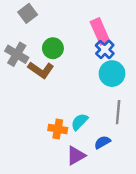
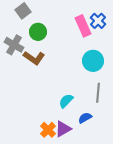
green circle: (53, 48) -> (38, 32), moved
blue cross: (105, 49) -> (98, 21), moved
orange cross: (58, 129) -> (48, 130), moved, turned 35

